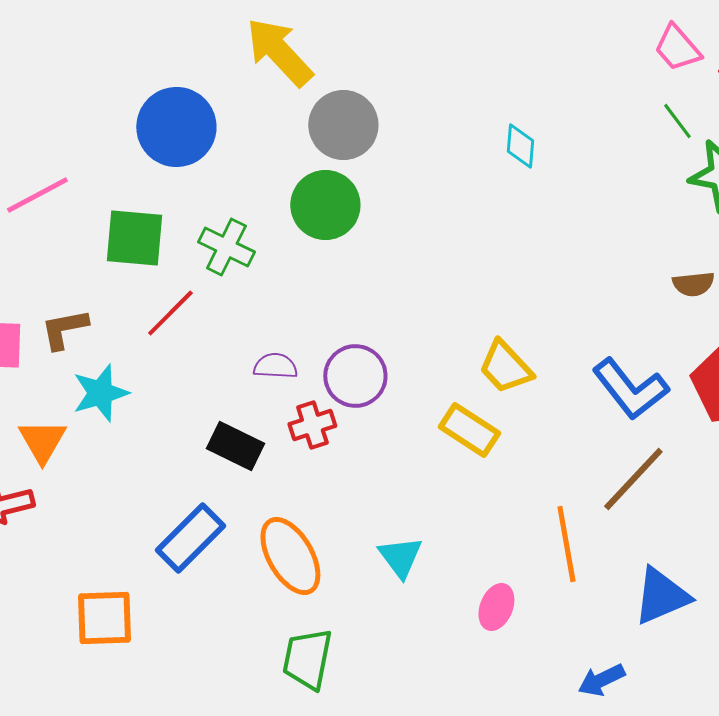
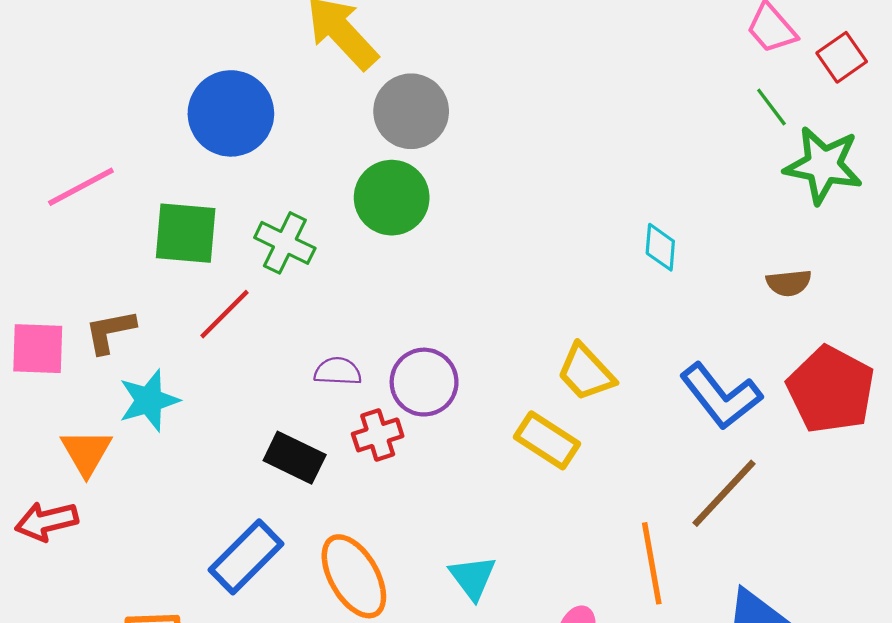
cyan diamond: (520, 146) -> (660, 247), moved

